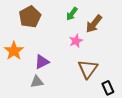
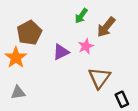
brown pentagon: (30, 17) -> (29, 33), moved
purple triangle: (42, 62) -> (61, 52), moved
gray triangle: (37, 82) -> (18, 93), moved

